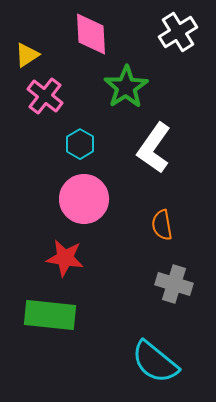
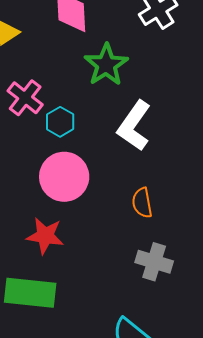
pink cross: (45, 96) -> (25, 98), moved

